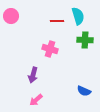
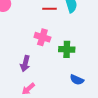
green cross: (85, 40) -> (67, 49), moved

